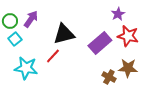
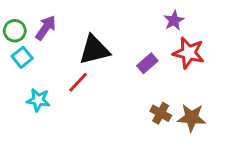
purple rectangle: (100, 43) -> (147, 63), size x0.6
cyan star: (26, 68) -> (38, 100), size x0.7
brown star: (128, 68) -> (192, 118), moved

